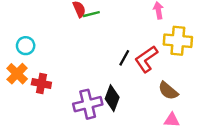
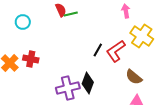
yellow cross: (178, 41) -> (142, 36), turned 30
cyan circle: (26, 46) -> (23, 22), moved
red cross: (41, 83) -> (31, 59), moved

